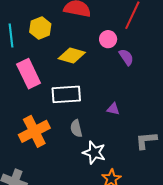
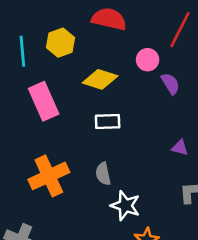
white rectangle: (66, 94) -> (108, 122), moved, size x0.7
purple triangle: (113, 109) -> (180, 148), moved

